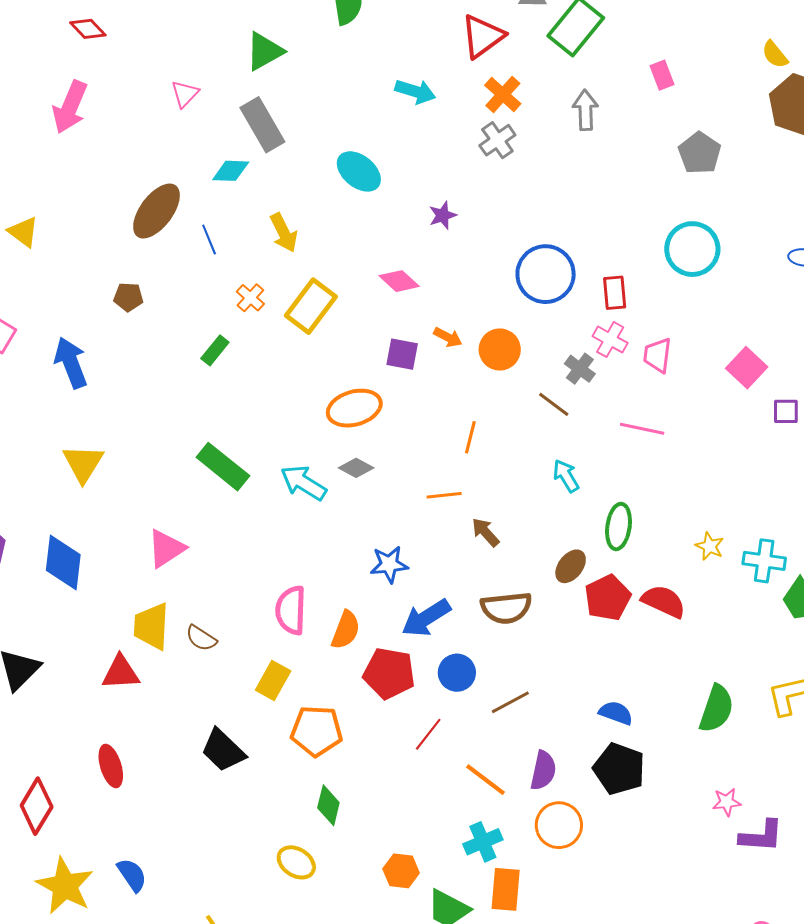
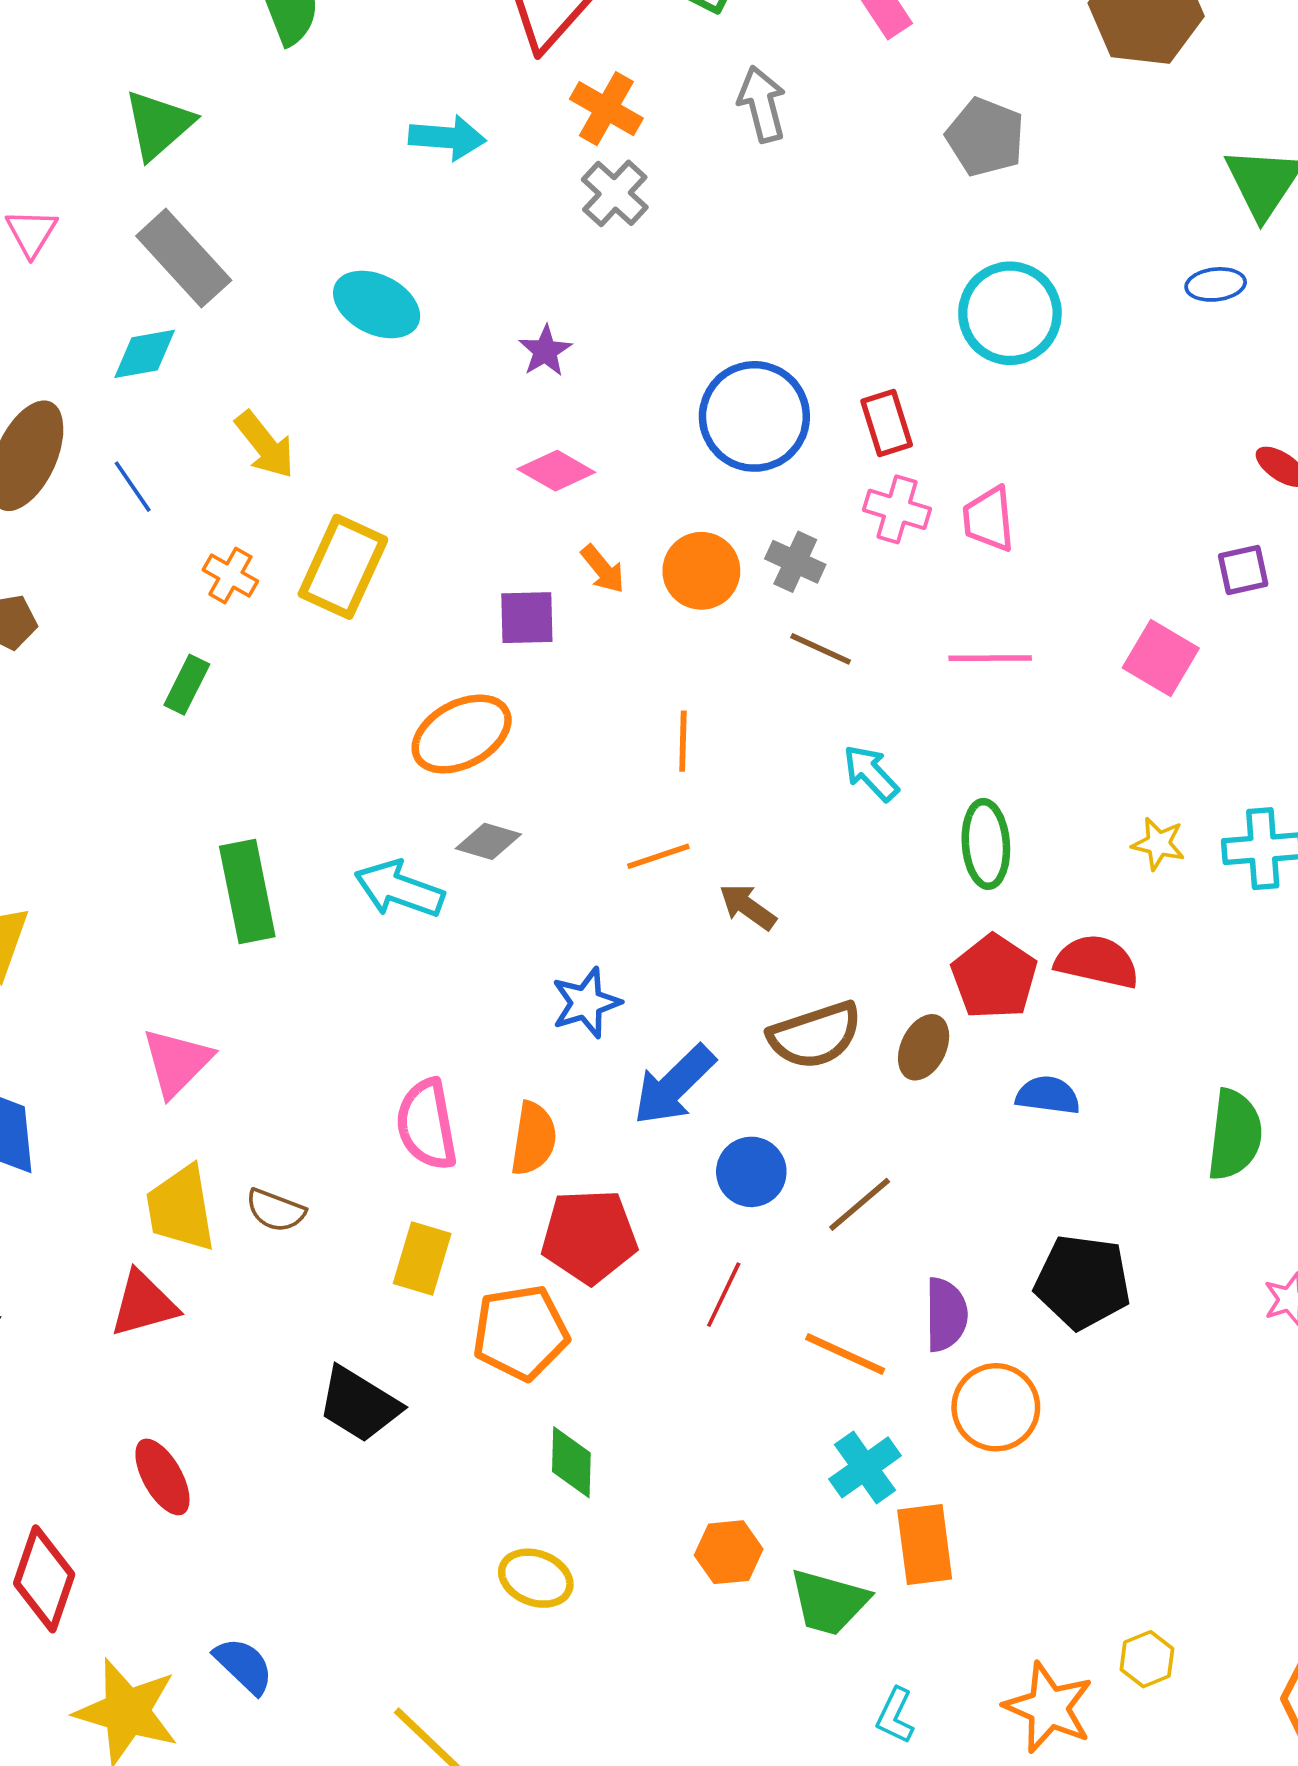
pink diamond: (399, 281) -> (556, 471), moved
orange arrow: (448, 337) -> (603, 569), turned 36
pink square: (747, 368) -> (1161, 658), moved
gray cross: (580, 369) -> (795, 562), moved
green rectangle: (223, 467) -> (247, 892), turned 52
brown ellipse: (571, 566) -> (924, 1047), moved
red pentagon: (389, 673) -> (589, 1236), moved
blue semicircle: (616, 713) -> (1048, 1095), moved

